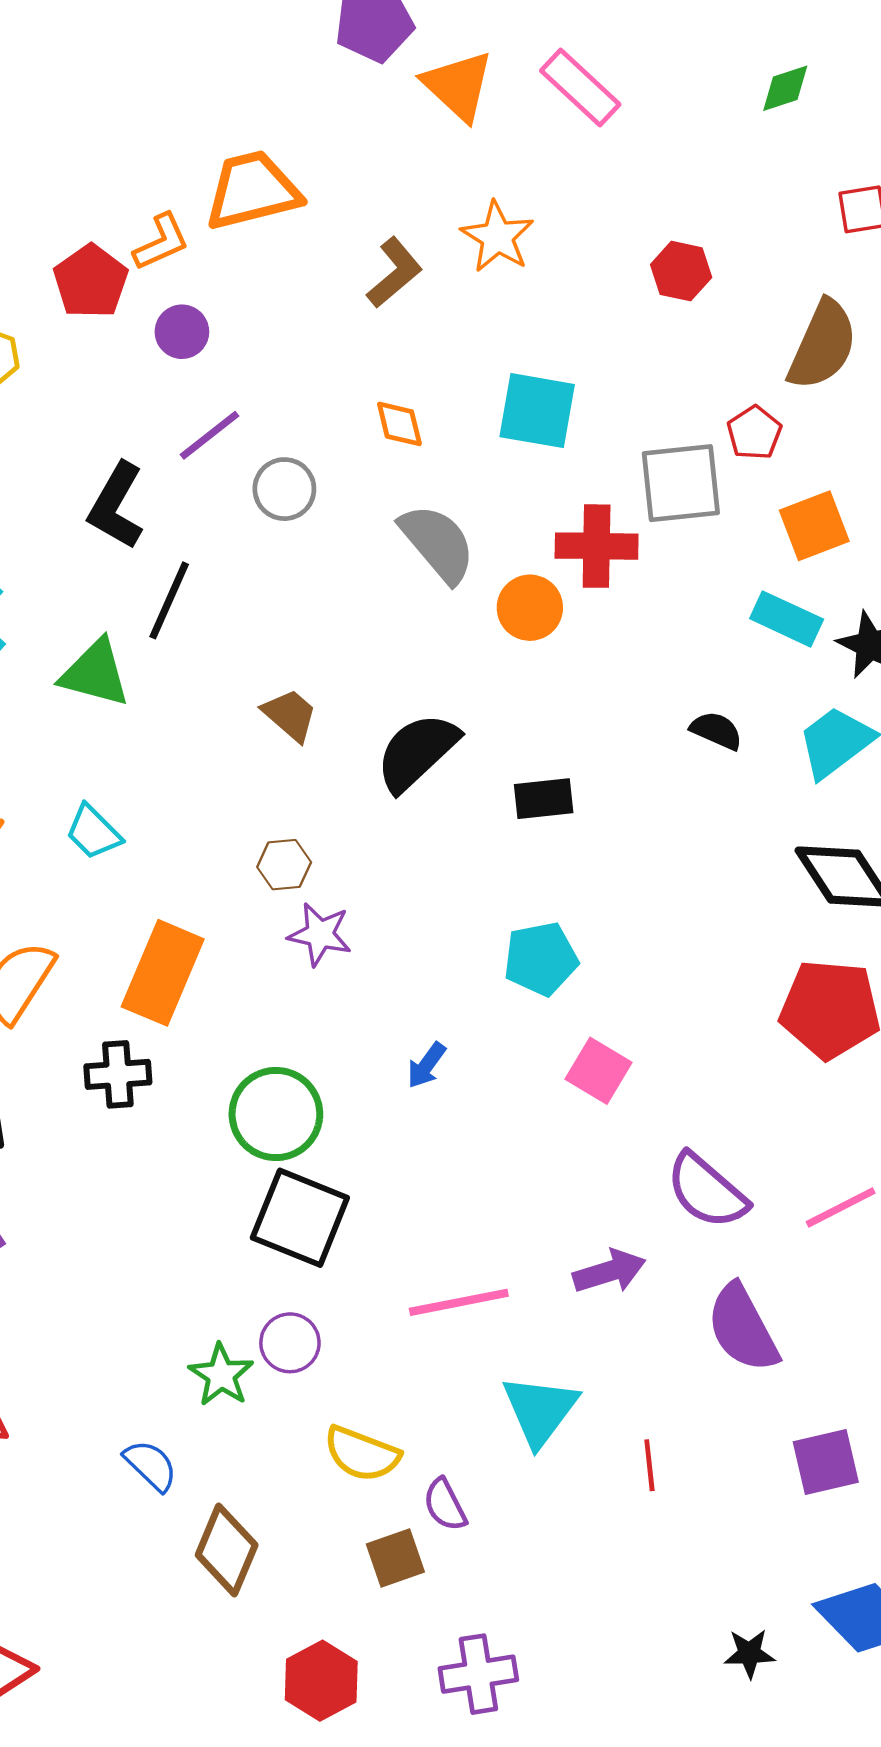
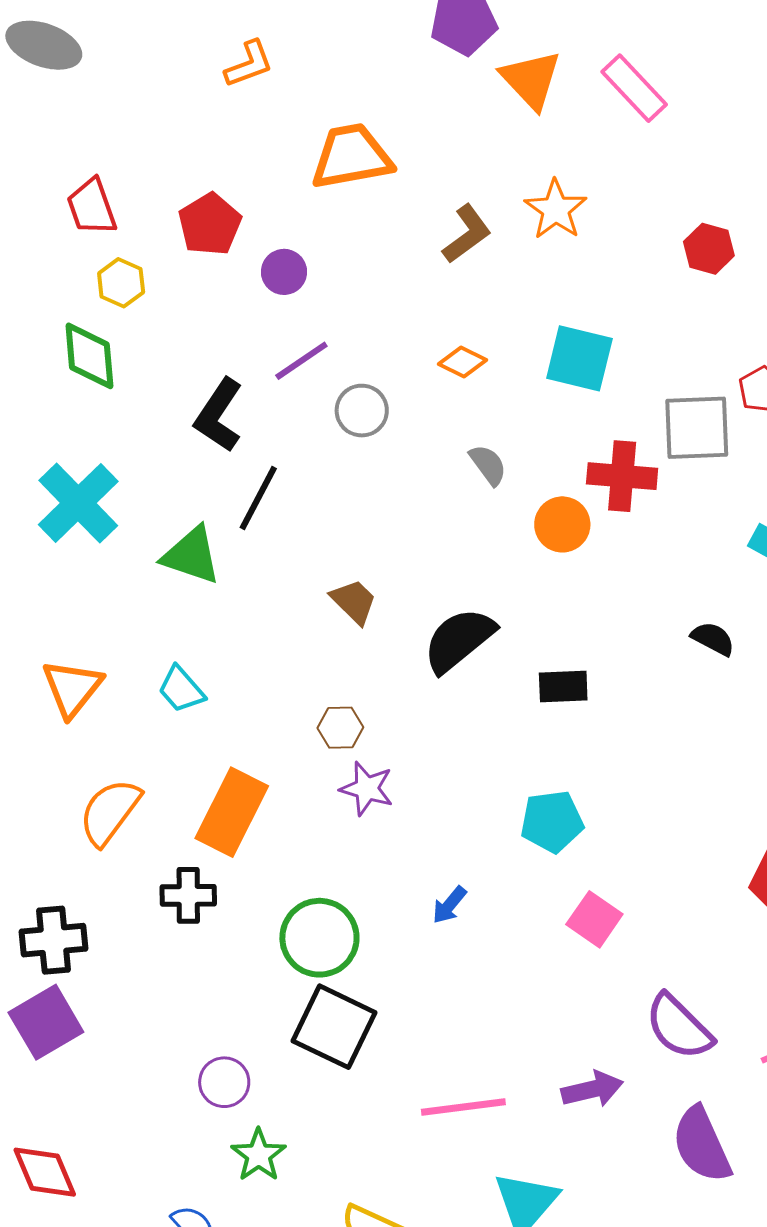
orange L-shape: (161, 242) -> (249, 64), moved
orange diamond: (399, 424) -> (462, 362), turned -54
gray semicircle: (438, 543) -> (488, 465), size x0.6
purple circle: (290, 1343) -> (224, 1082), moved

